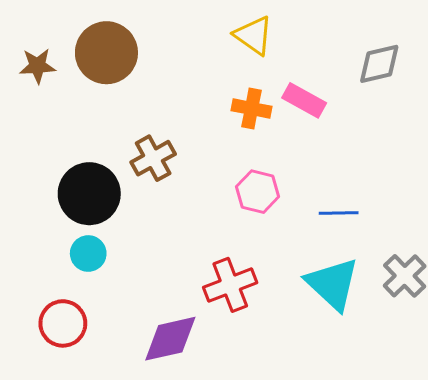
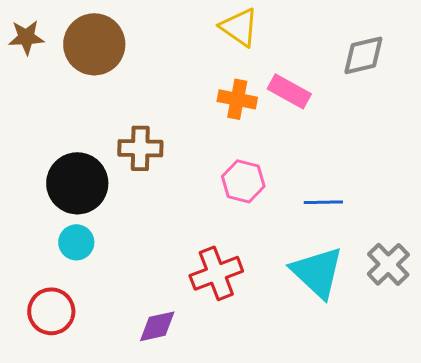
brown star: (38, 66) -> (26, 37), moved
brown cross: (153, 158) -> (140, 148), turned 30
purple diamond: (170, 339) -> (157, 326), size x0.7

